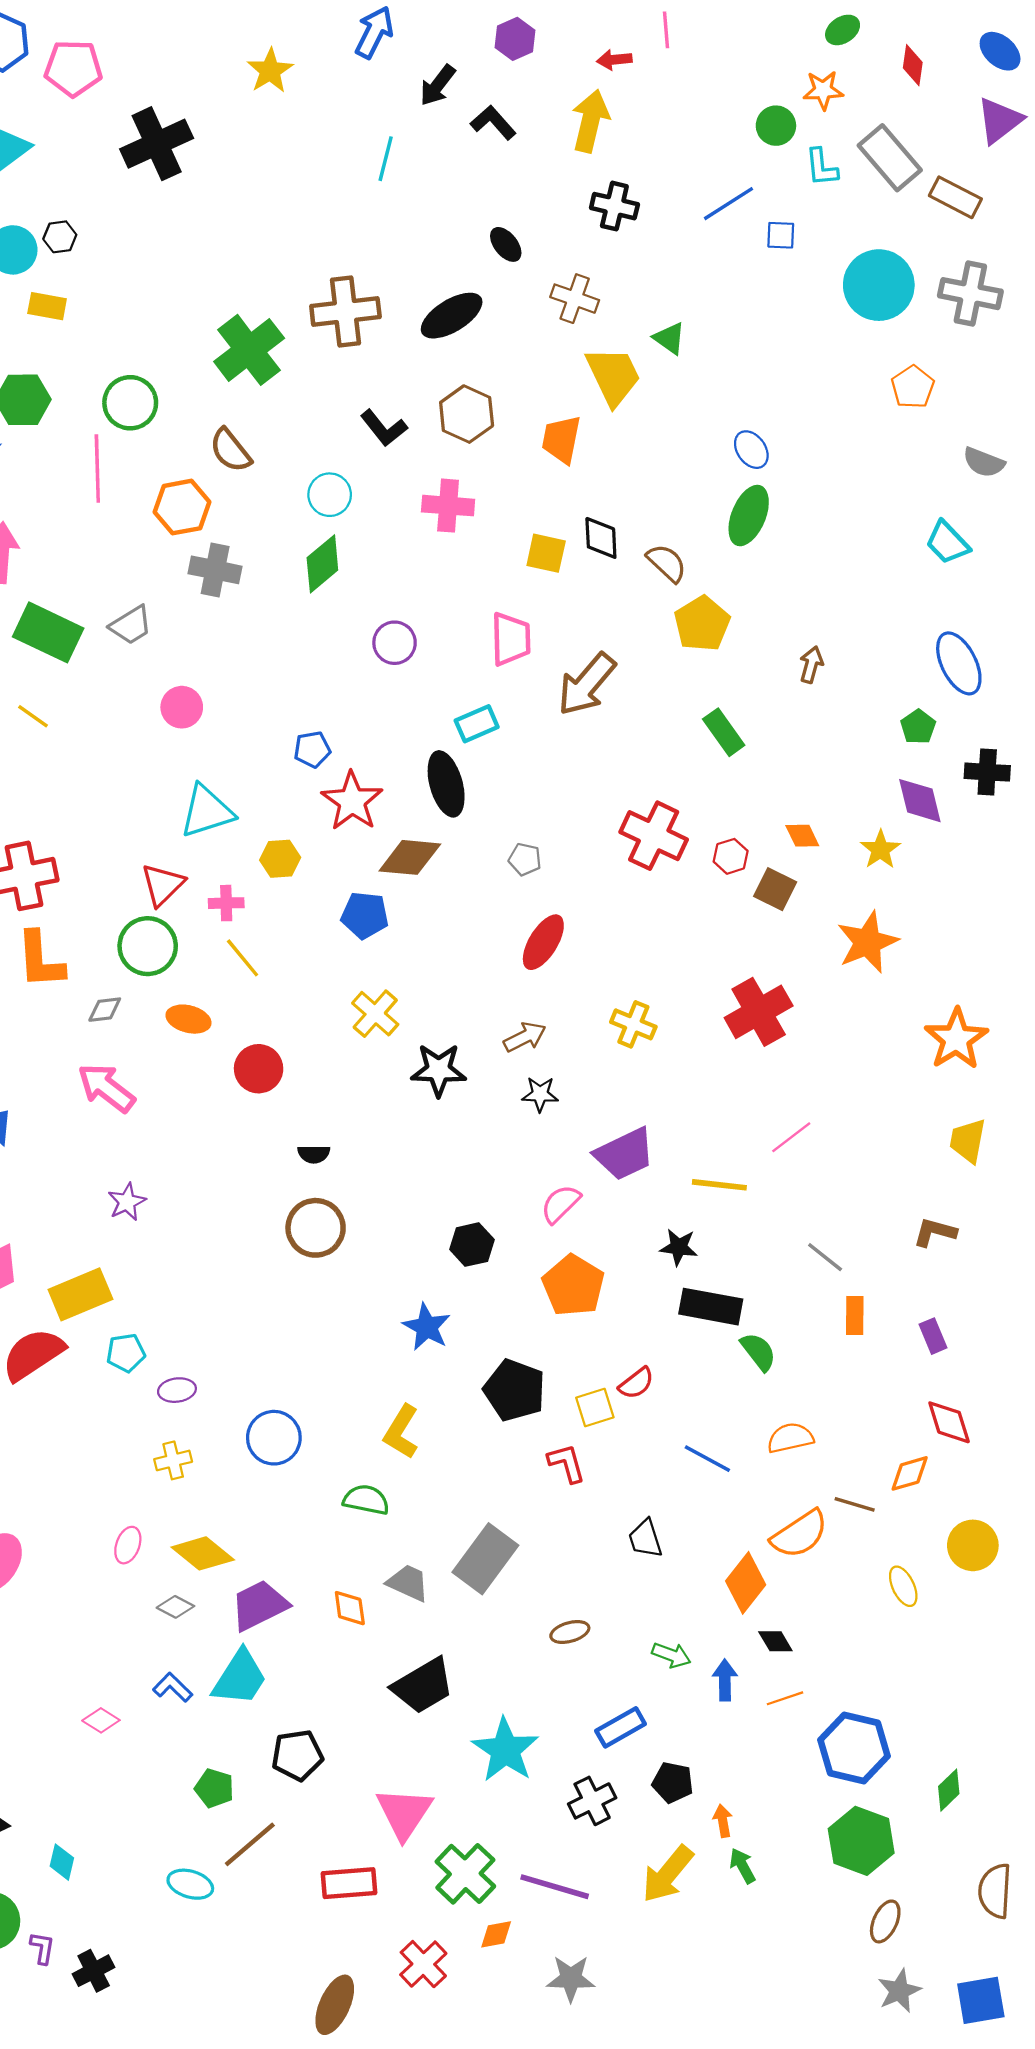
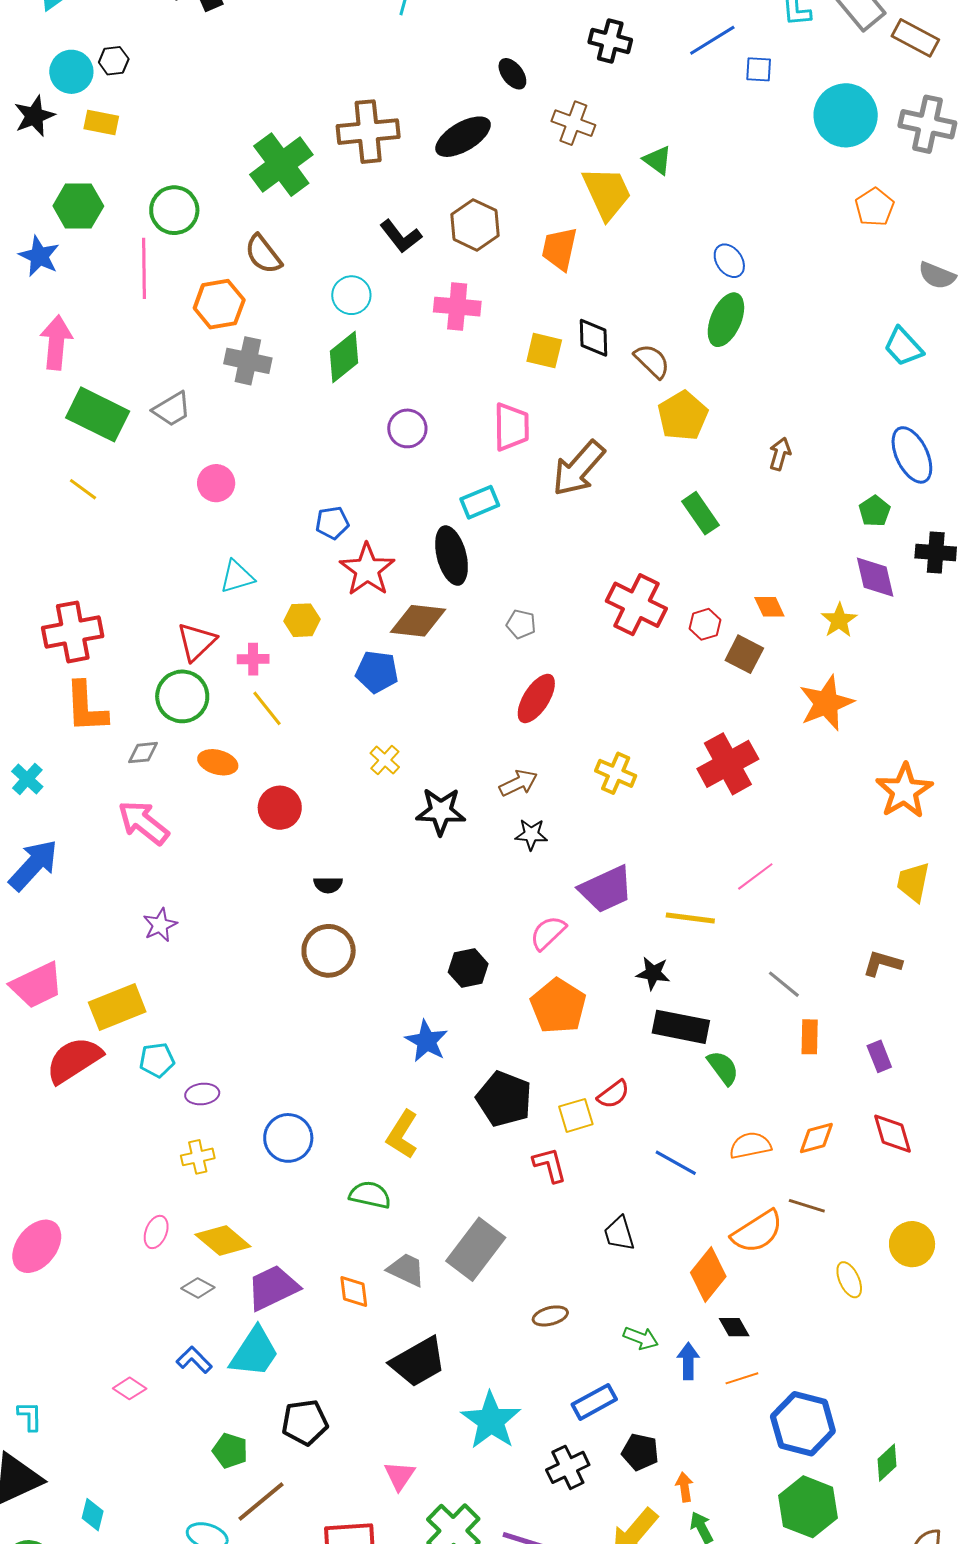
cyan triangle: (207, 811) -> (237, 577), size x0.7
yellow cross: (375, 1014) -> (385, 760), size x0.7
orange diamond: (910, 1473) -> (816, 1138), moved
pink triangle: (404, 1813) -> (400, 1476), size x0.6

